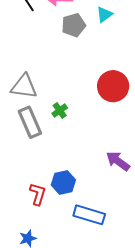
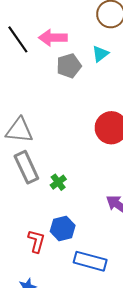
green cross: (60, 111) -> (58, 182), moved

